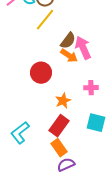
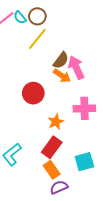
pink cross: (91, 88) -> (84, 108), size x1.5
cyan square: (96, 123) -> (84, 162), moved, turned -30

